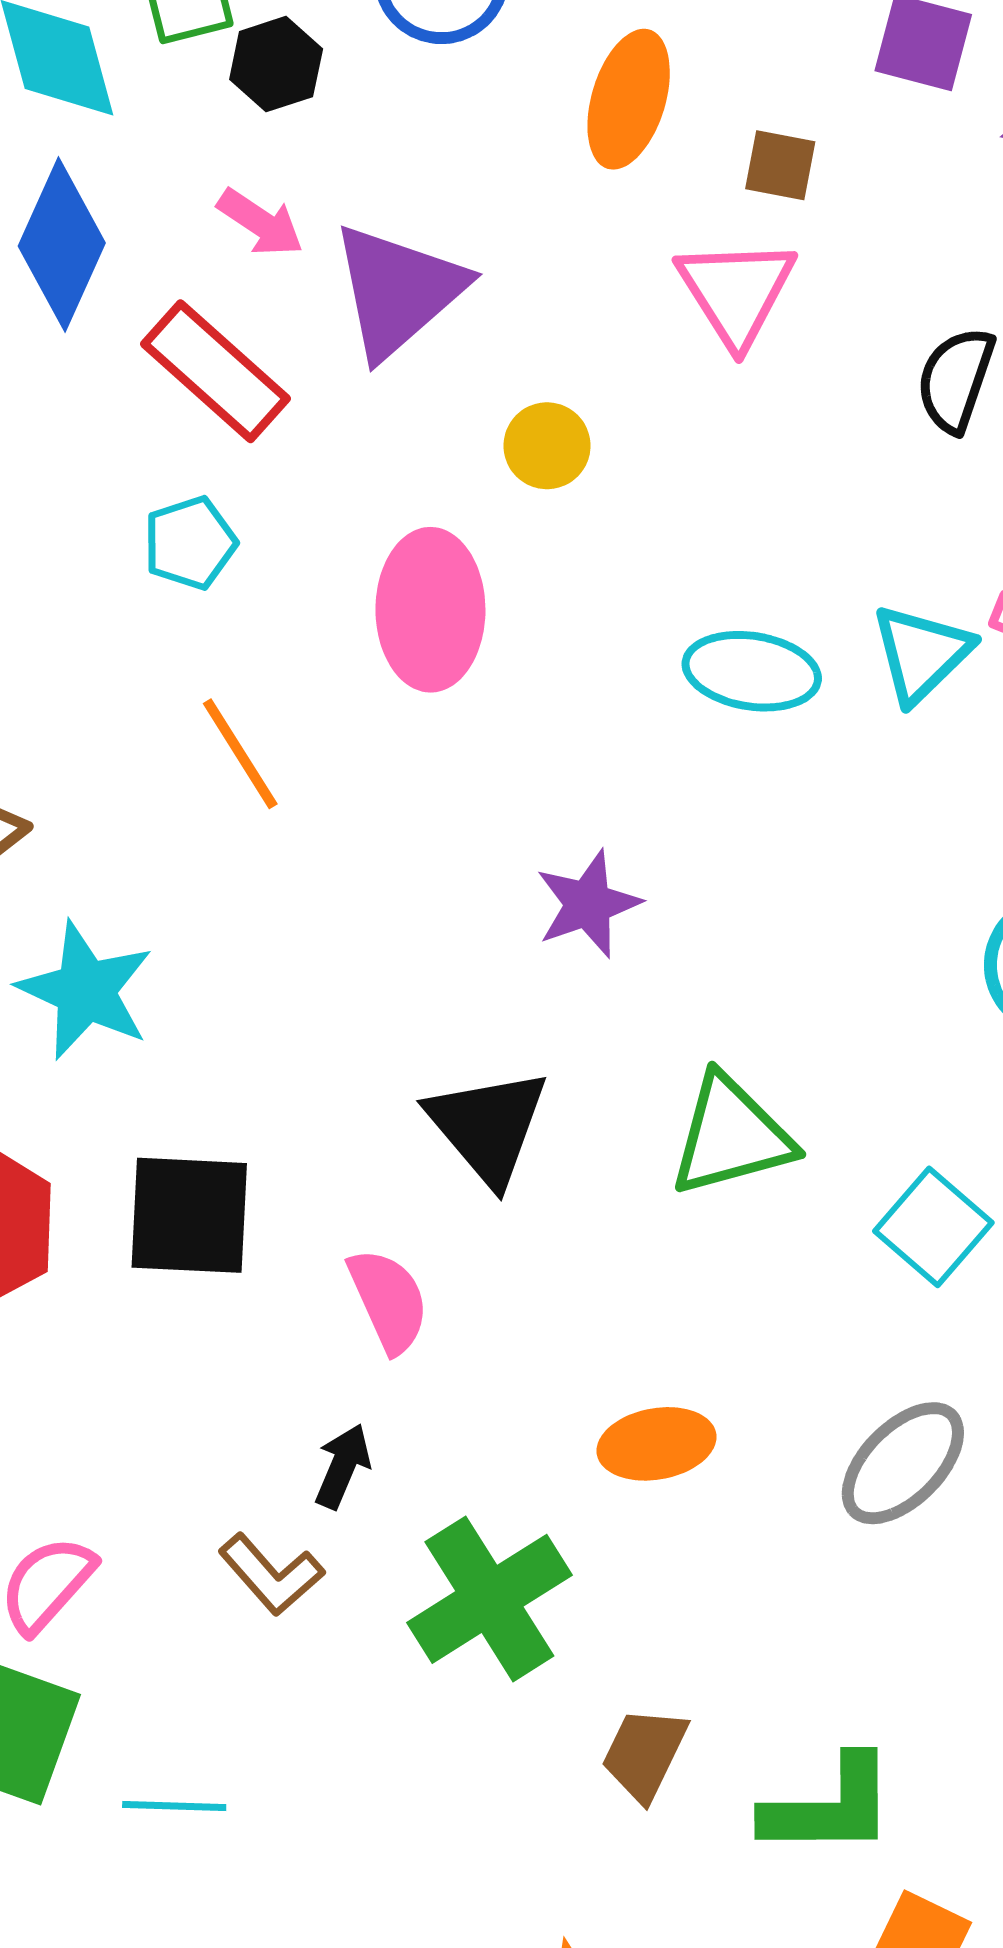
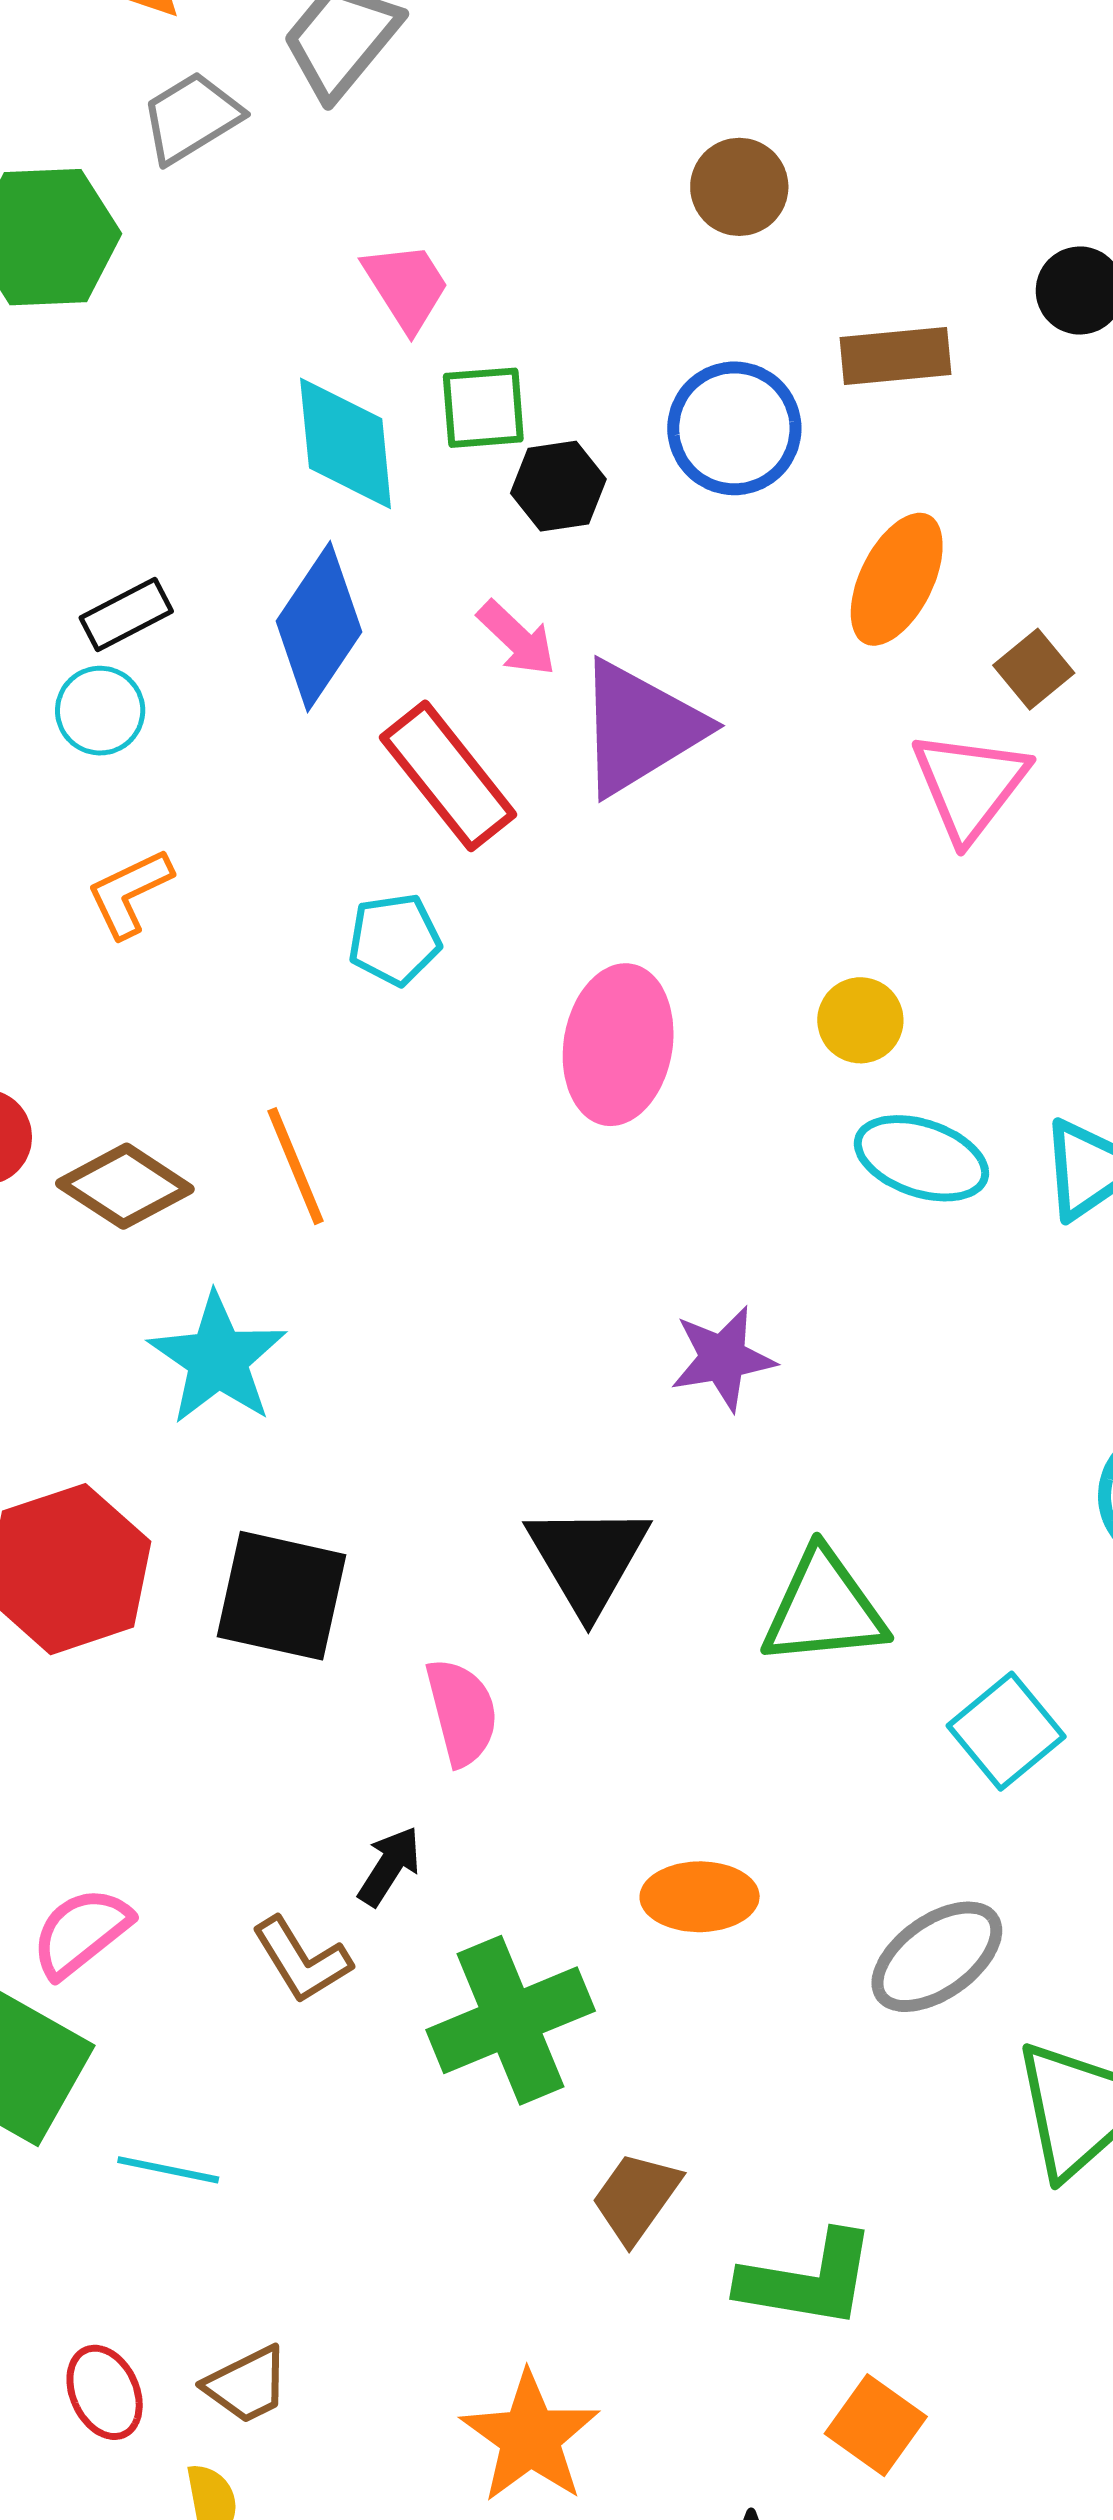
brown square: (780, 165) -> (1034, 669), turned 30
yellow circle: (547, 446) -> (860, 1020), moved
orange line: (240, 754) -> (296, 1166), moved

